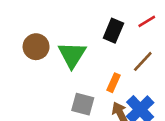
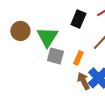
gray square: (83, 104) -> (55, 56), moved

